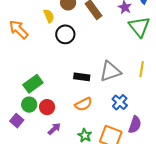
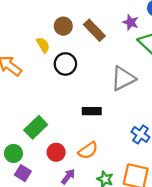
gray triangle: (110, 71) -> (123, 79), moved
orange semicircle: (83, 104) -> (88, 150), moved
green circle: (29, 105) -> (13, 153), moved

